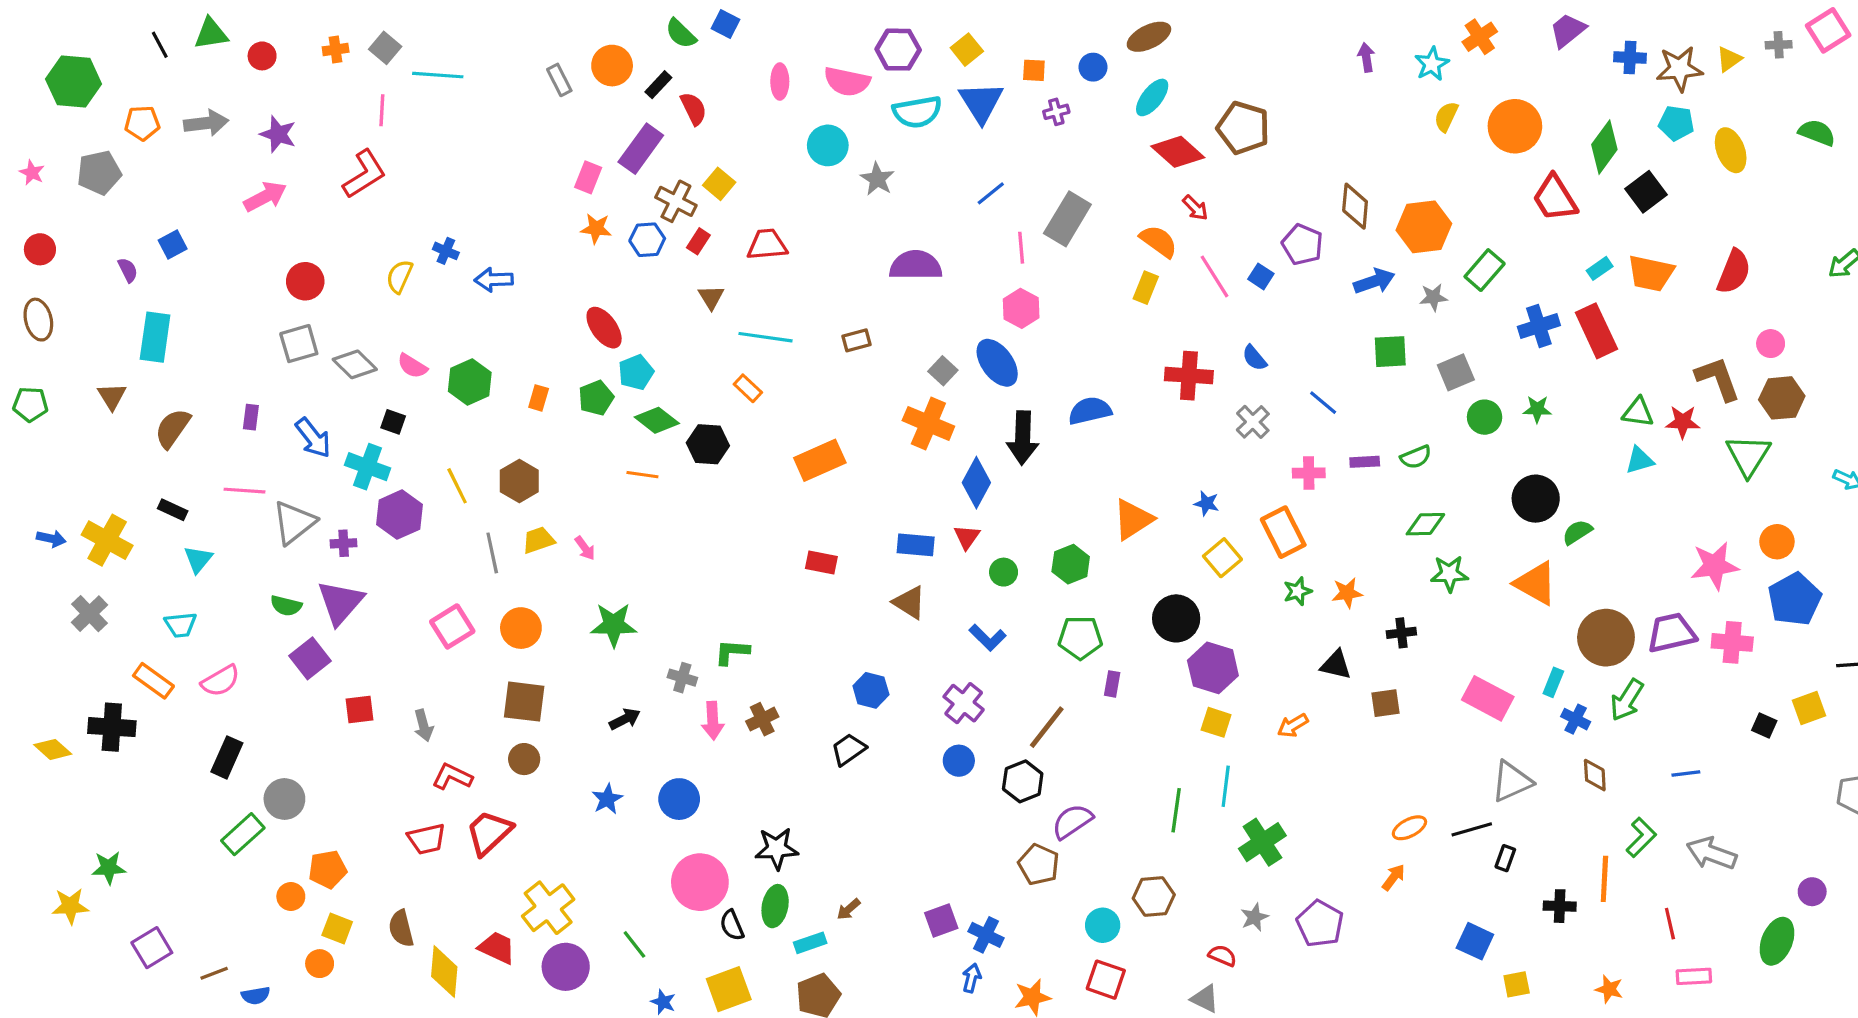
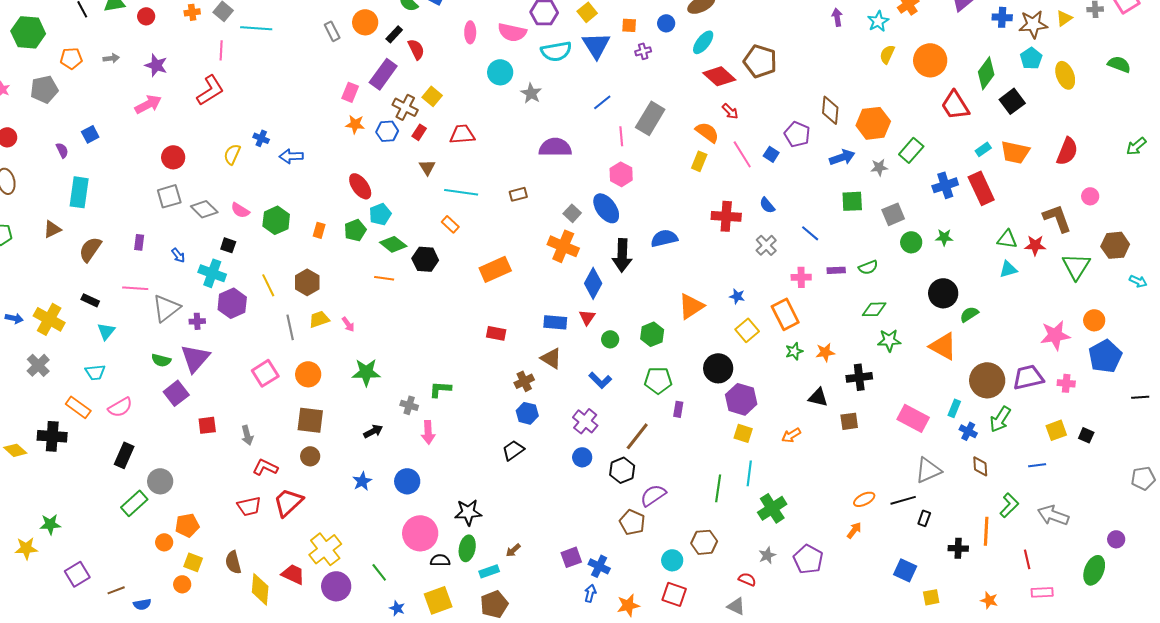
gray arrow: (206, 123) -> (111, 58), size x0.6
cyan pentagon: (1676, 123) -> (1031, 58), turned 30
brown triangle: (112, 396) -> (52, 229), turned 36
brown hexagon: (1782, 398) -> (1115, 245), moved
blue arrow: (313, 438) -> (178, 255), size x0.6
black cross: (1401, 633) -> (859, 377), size x1.4
pink cross: (1732, 642) -> (1066, 383), size x0.7
yellow square: (1809, 708) -> (1056, 430), moved
brown cross: (762, 719) -> (524, 381), moved
black semicircle: (732, 925) -> (440, 560), turned 114

